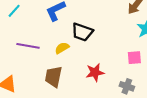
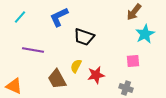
yellow semicircle: (62, 48) -> (76, 66), moved, turned -32
brown trapezoid: (53, 77) -> (57, 79), turned -40

